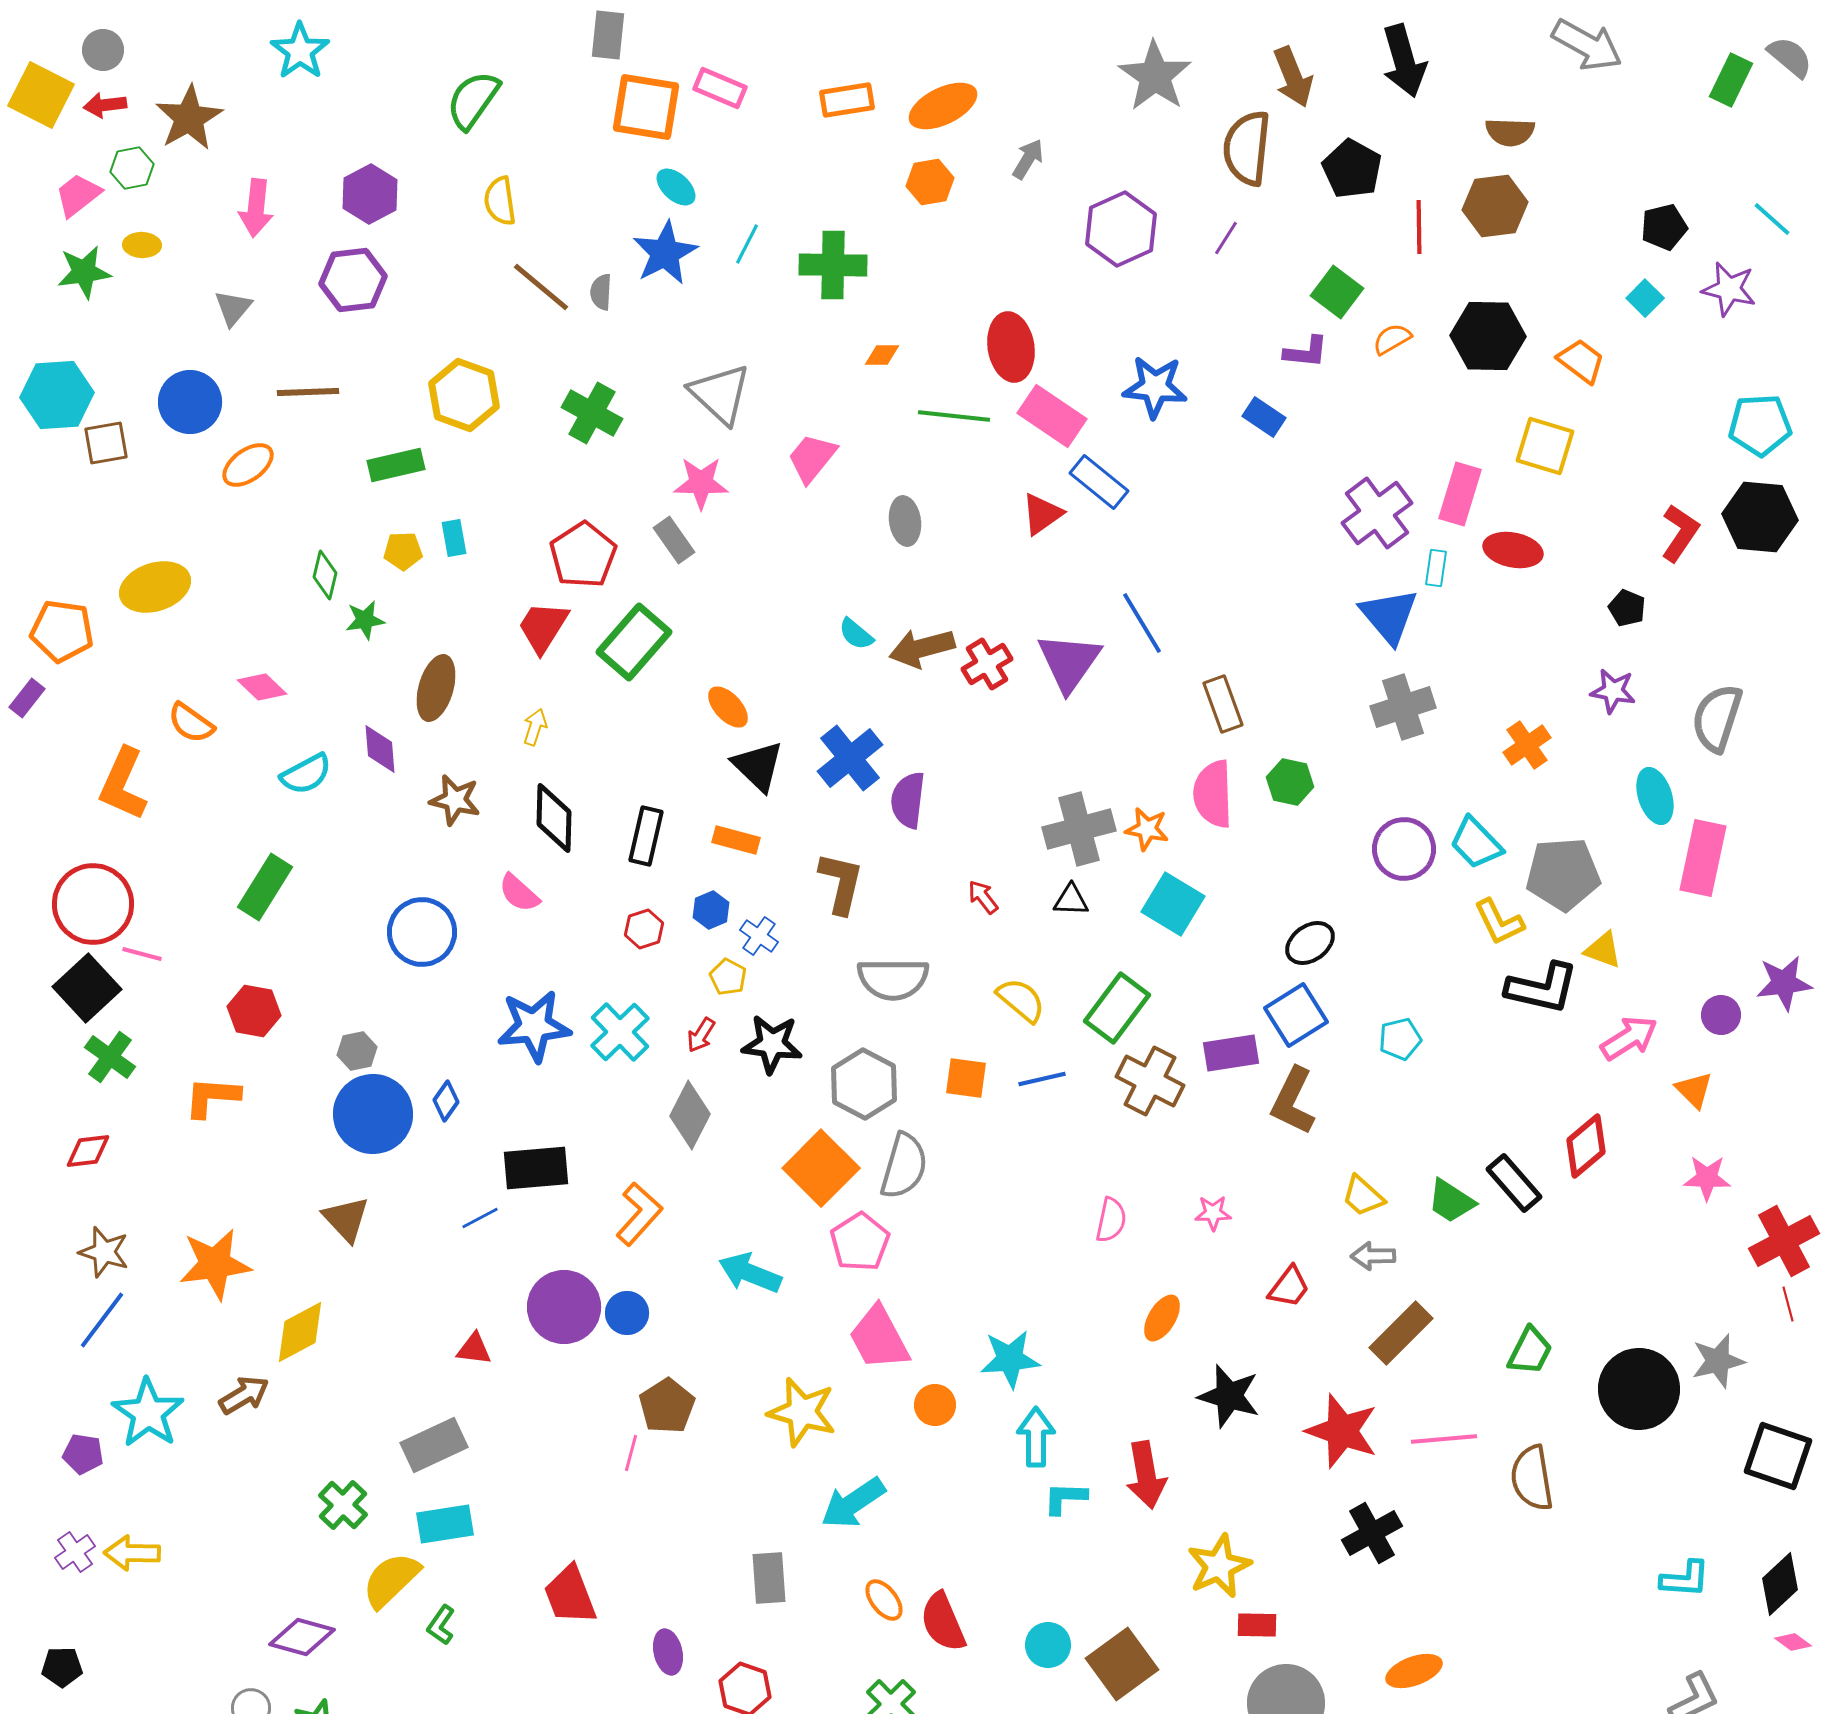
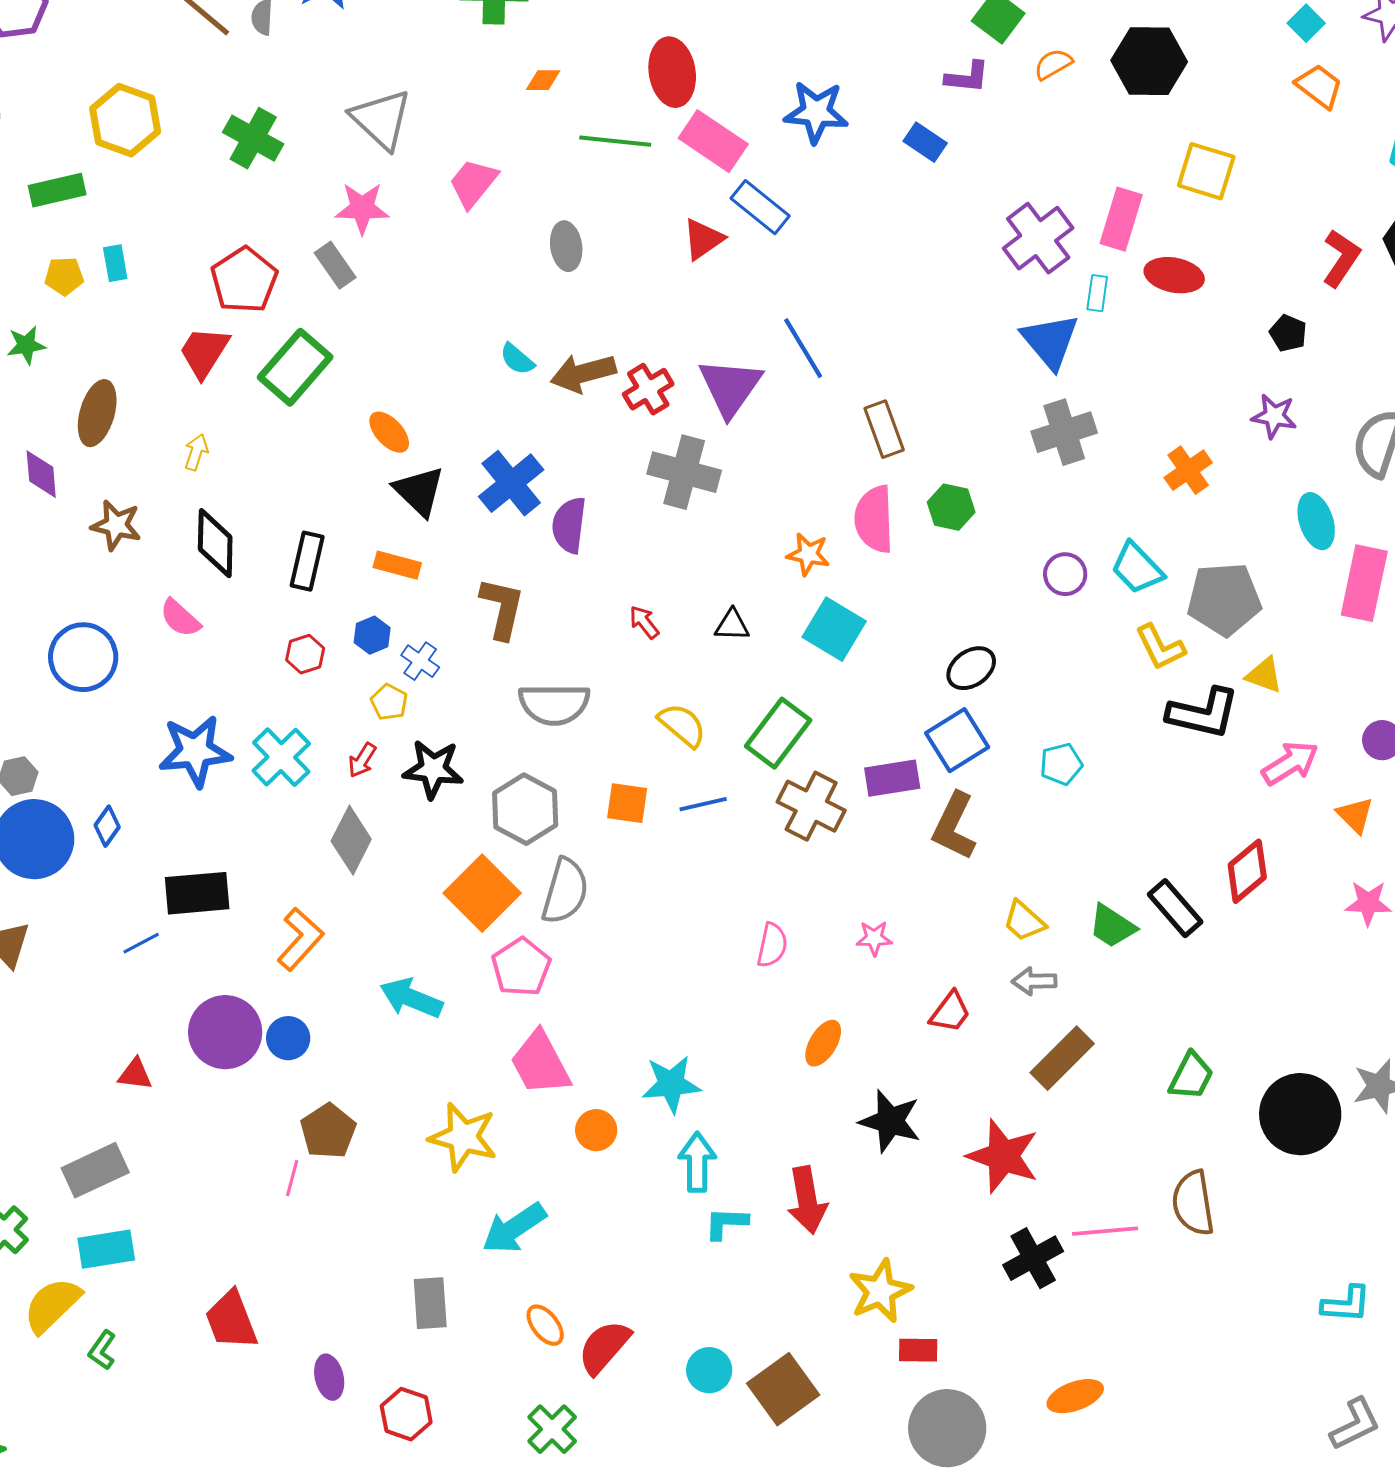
orange trapezoid: (1581, 361) -> (1319, 86), moved
gray cross: (1079, 829) -> (684, 472), moved, turned 30
purple circle: (1404, 849) -> (1065, 574), size x0.7
pink line: (1444, 1439) -> (1105, 1231), moved
red semicircle: (943, 1622) -> (604, 1347), turned 64

